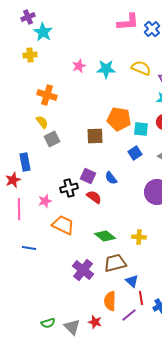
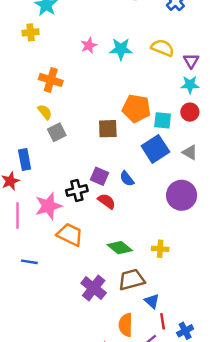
blue square: (135, 153) -> (155, 149), size x1.6
pink star: (45, 201) -> (48, 206), size x1.6

